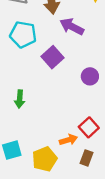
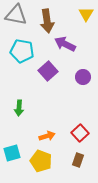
purple circle: (90, 76) -> (83, 77), moved
orange arrow: (68, 140) -> (47, 136), moved
yellow pentagon: (45, 159) -> (41, 161), turned -30

